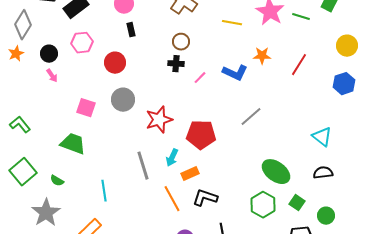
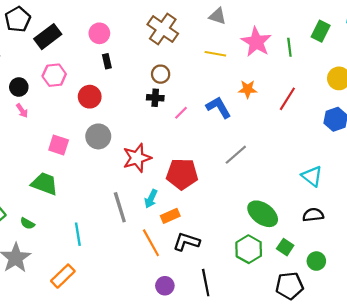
green line: (301, 17) -> (289, 47), turned 66
blue L-shape: (235, 73) -> (219, 107), turned -145

